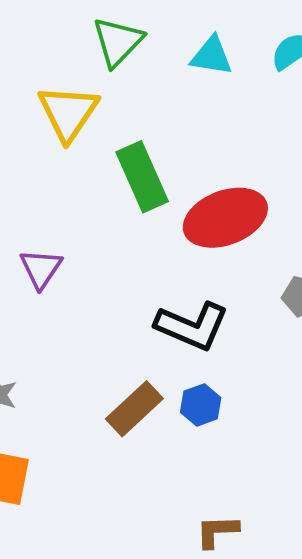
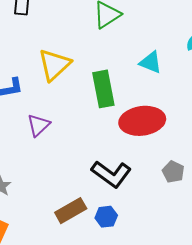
cyan triangle: (211, 56) -> (151, 62), moved
yellow triangle: (68, 113) -> (54, 65), moved

